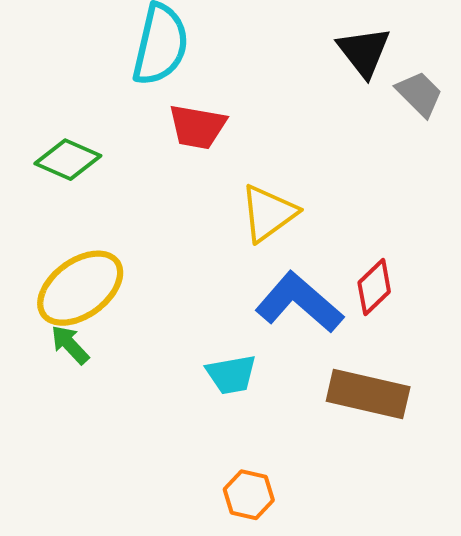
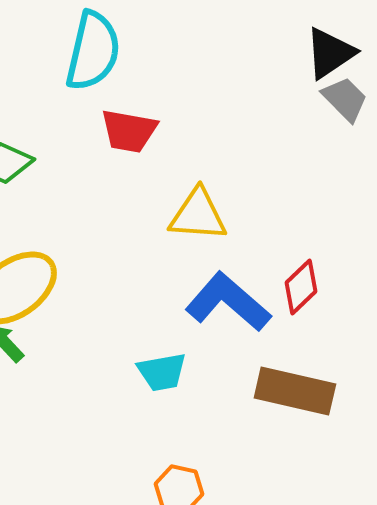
black triangle: (364, 52) -> (330, 53), moved, turned 34
yellow triangle: (268, 213) -> (198, 215), turned 40

